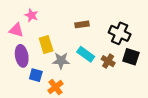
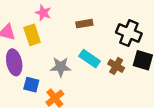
pink star: (31, 15) -> (43, 13), moved
yellow rectangle: (46, 45) -> (32, 35), moved

